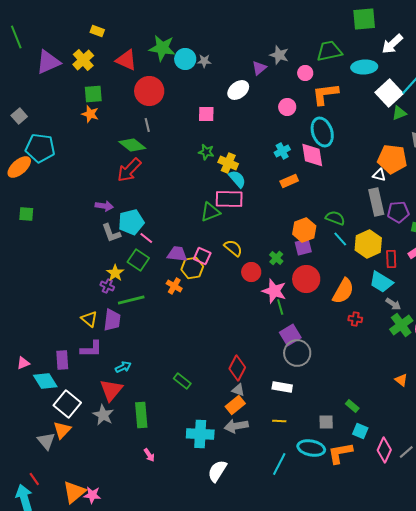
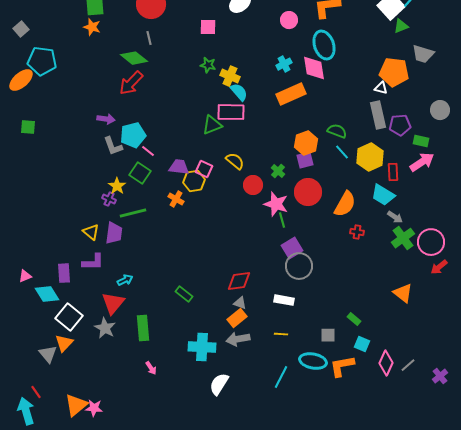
orange rectangle: (289, 181) -> (291, 94), size x1.6
red diamond: (237, 368) -> (239, 281), turned 55
orange triangle: (401, 380) -> (403, 293), size x1.5

